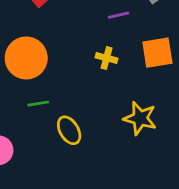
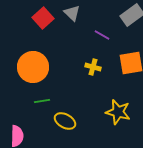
purple line: (119, 15) -> (102, 35), turned 42
yellow ellipse: (69, 130) -> (65, 121), turned -30

